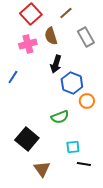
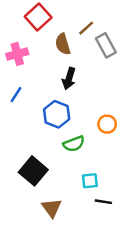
brown line: (66, 13) -> (86, 28), moved
pink cross: (28, 44) -> (17, 54), moved
blue hexagon: (72, 83) -> (57, 114), moved

